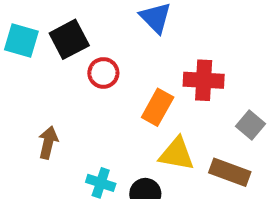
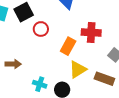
brown arrow: (48, 142) -> (13, 64), turned 77
yellow triangle: (177, 154) -> (78, 70), turned -42

